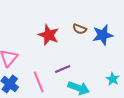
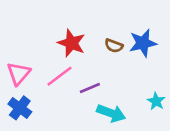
brown semicircle: (80, 29) -> (114, 46), moved
pink line: (39, 82) -> (60, 76), moved, turned 75

